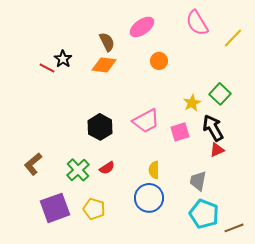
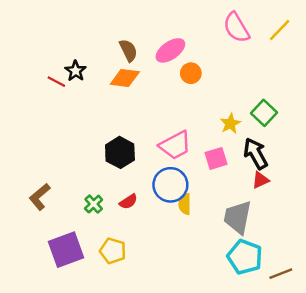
pink ellipse: (142, 27) -> (170, 50), moved
yellow line: (233, 38) -> (280, 30), moved
green cross: (78, 170) -> (94, 204), size x0.7
gray trapezoid: (198, 181) -> (238, 217), size x1.4
blue circle: (149, 198) -> (170, 185), moved

